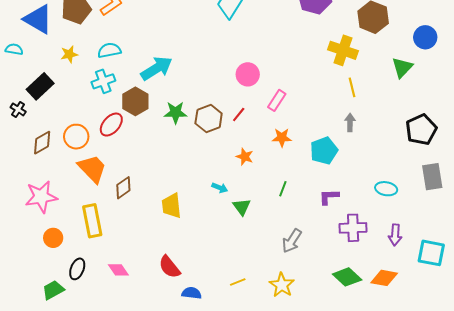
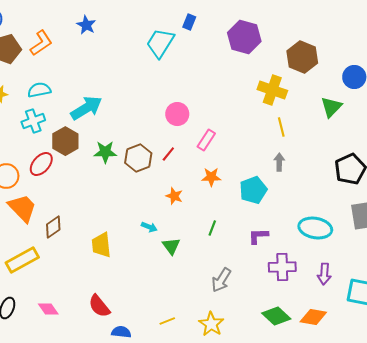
cyan ellipse: (386, 189) -> (315, 228), size x1.5
yellow rectangle: (92, 221) -> (22, 260), turned 72

